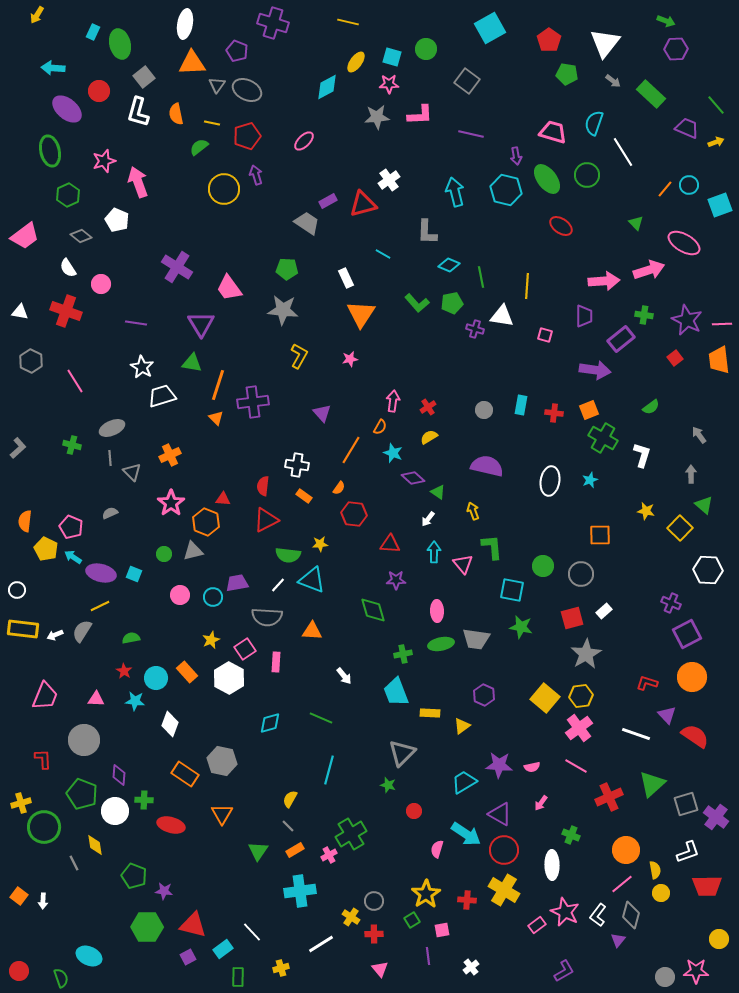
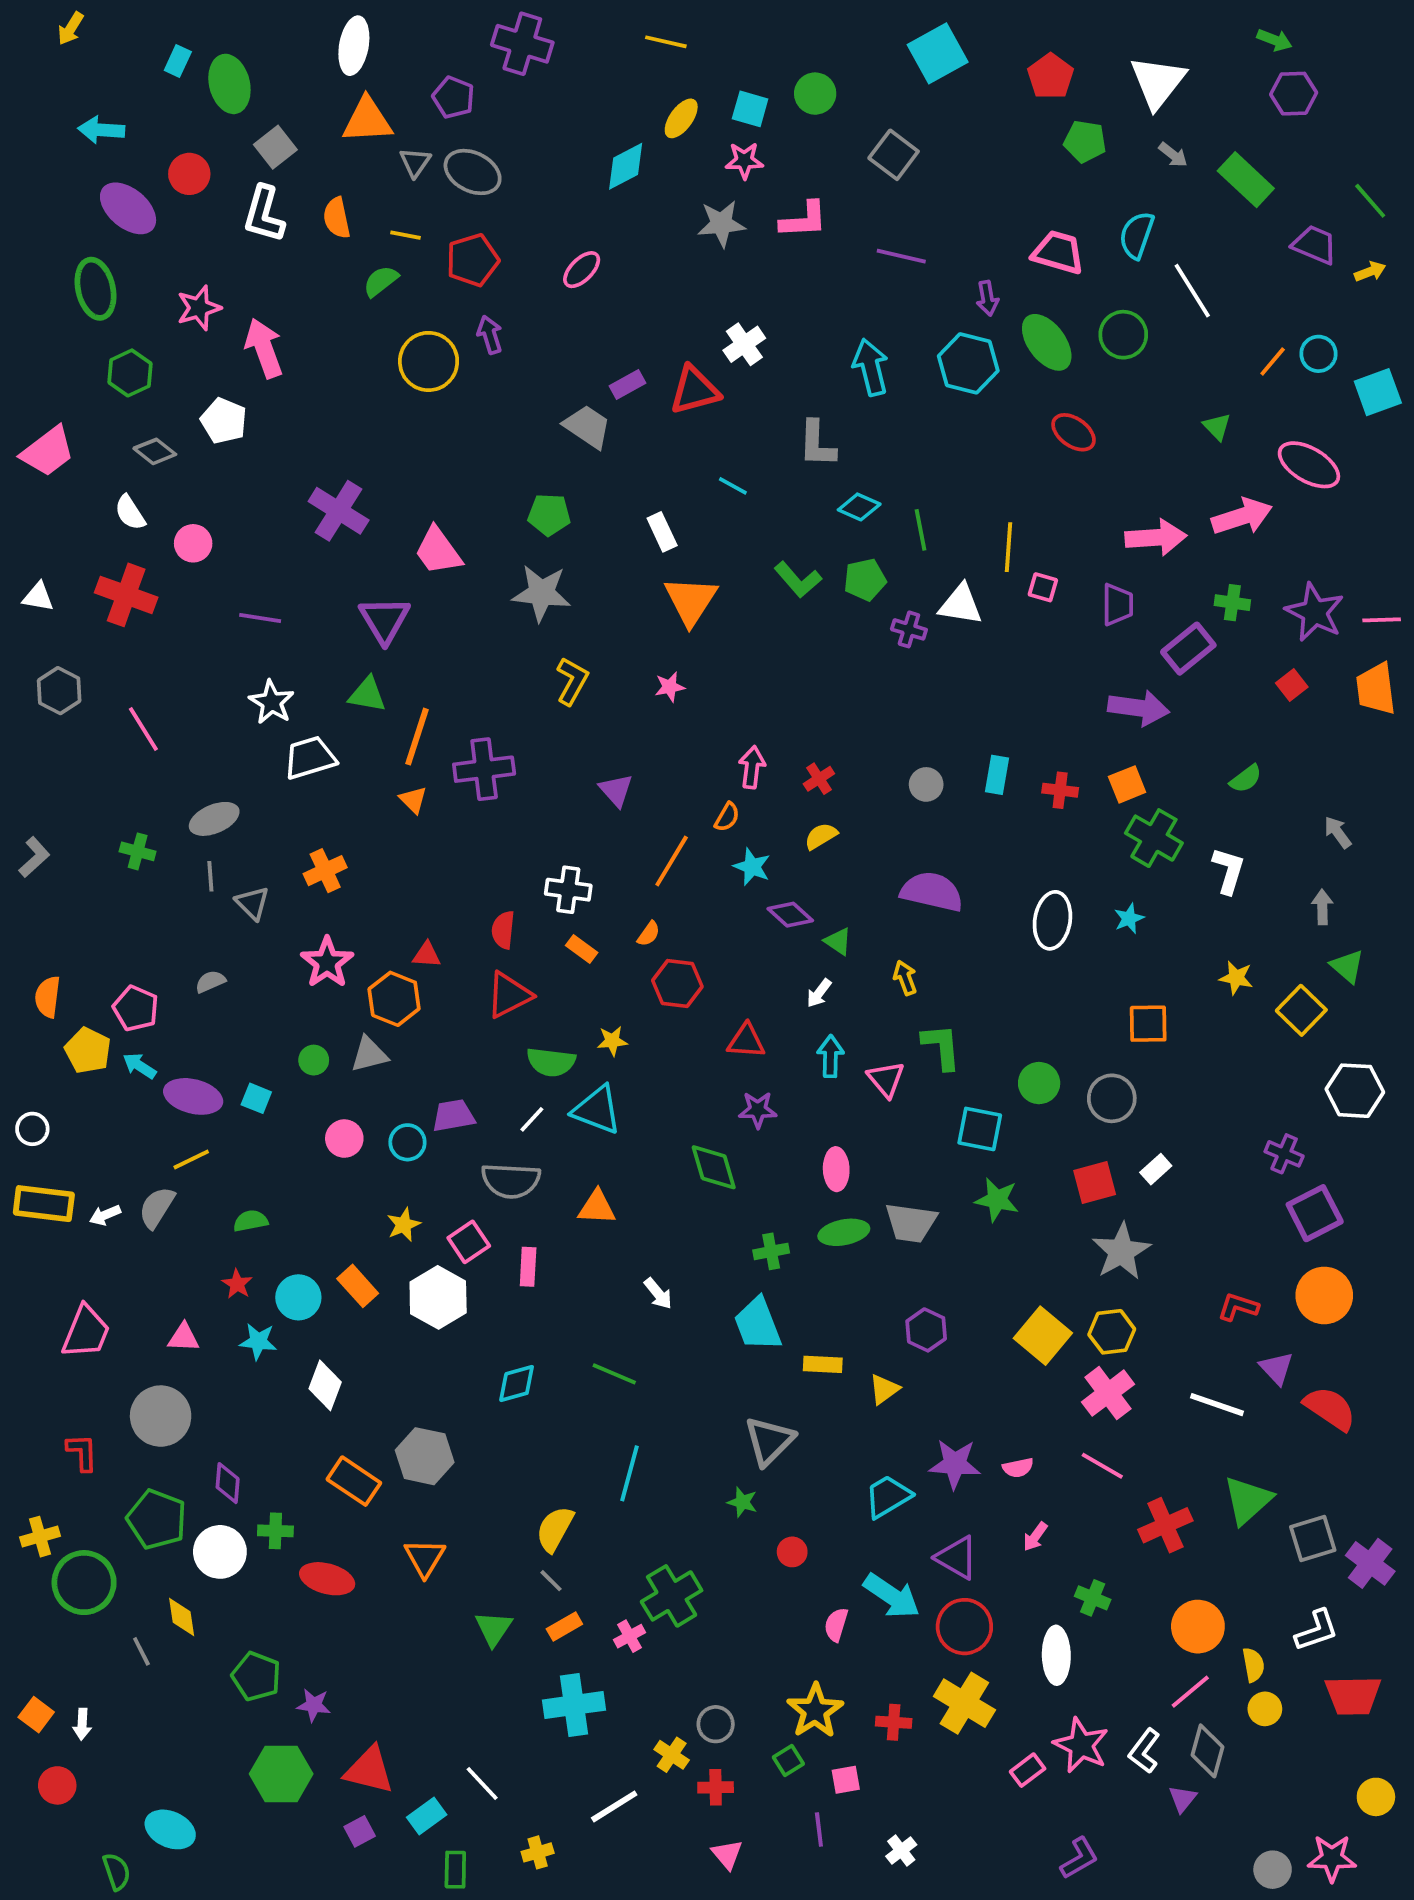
pink square: (545, 335) -> (1043, 587), moved
yellow semicircle: (290, 799) -> (555, 1529), size x1.4
red circle: (19, 971) -> (57, 1785), moved

